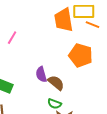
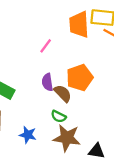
pink line: (12, 38) -> (46, 46), moved
orange pentagon: (81, 55) -> (80, 78), moved, turned 30

